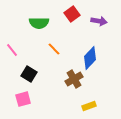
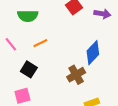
green semicircle: (39, 23) -> (28, 16), moved
orange line: (54, 49) -> (40, 43), moved, turned -72

